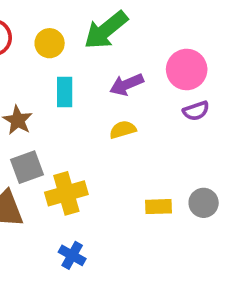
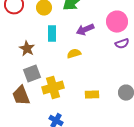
yellow semicircle: (123, 130) -> (74, 54), moved
yellow rectangle: (158, 207) -> (92, 95), moved

